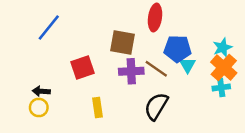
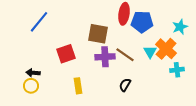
cyan star: (222, 48) -> (180, 27), moved
blue pentagon: (178, 49) -> (142, 22), moved
orange cross: (224, 68) -> (166, 49), moved
black semicircle: (156, 106) -> (125, 85), size x0.6

